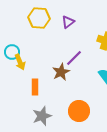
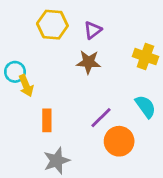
purple line: (74, 58) -> (101, 118), moved
brown star: (61, 72) -> (89, 62), moved, turned 30
orange circle: (79, 111) -> (119, 141), moved

